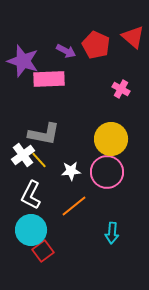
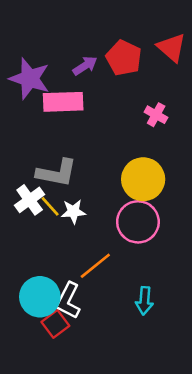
purple arrow: (66, 51) -> (85, 66), turned -60
white star: (71, 171) -> (73, 212), moved
white L-shape: (31, 195) -> (68, 301), moved

